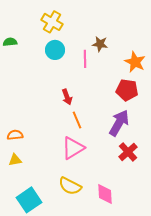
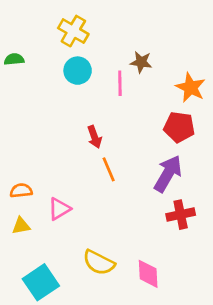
pink triangle: (73, 148) -> (59, 209), moved, size x0.7
red cross: (128, 152) -> (181, 215), turned 30

